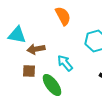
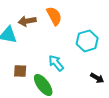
brown arrow: (36, 49) -> (27, 21), moved

